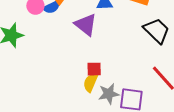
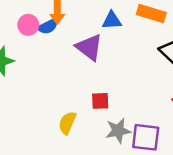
yellow semicircle: (90, 83) -> (67, 123), moved

